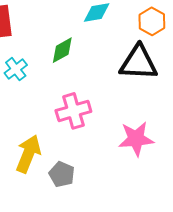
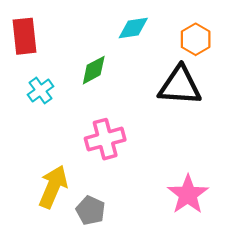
pink star: (136, 139) -> (188, 194), moved, turned -30

